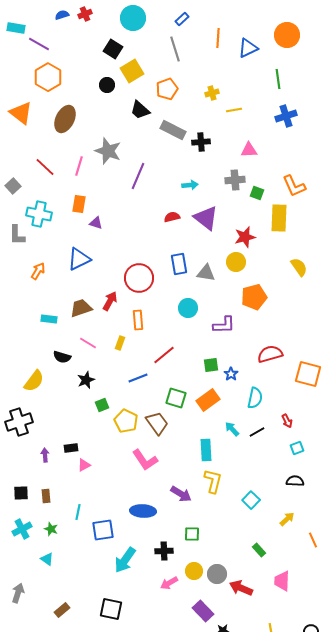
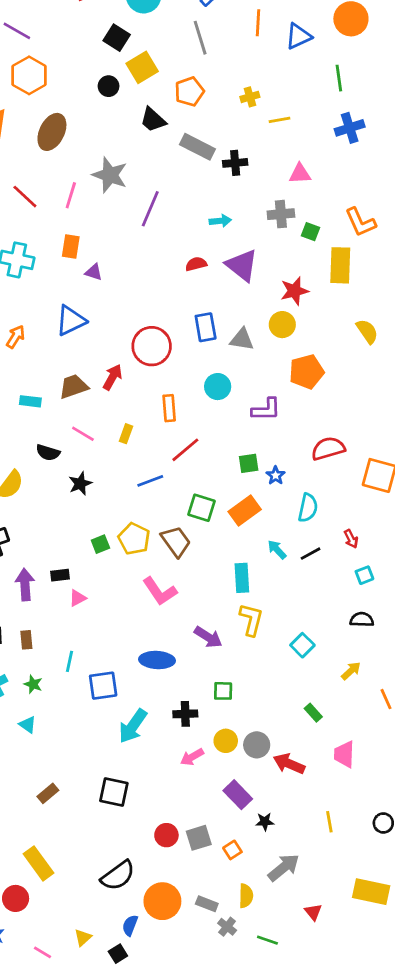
orange rectangle: (138, 320) -> (169, 408), moved
green square: (102, 405) -> (100, 544), moved
purple arrow: (45, 455) -> (25, 585), size x1.6

